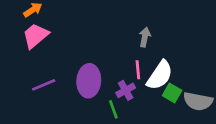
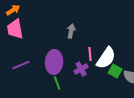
pink trapezoid: (36, 36) -> (15, 29), turned -60
gray arrow: (145, 37) -> (71, 31), moved
green line: (113, 109) -> (57, 83), moved

